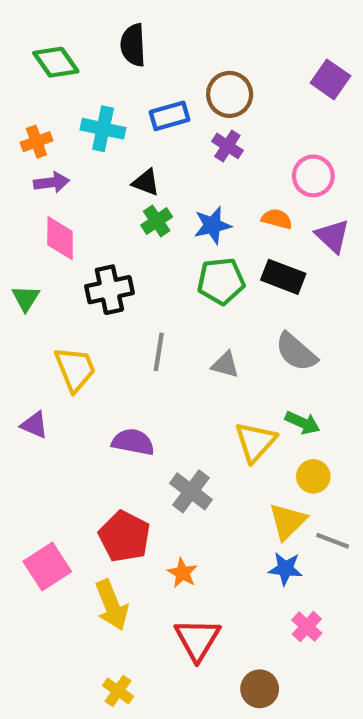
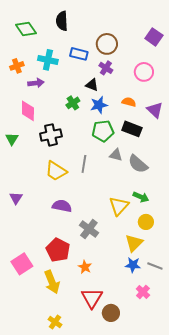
blue rectangle: (170, 116) -> (79, 54), turned 30
pink circle: (313, 176) -> (144, 72), moved
purple arrow: (52, 182) -> (36, 83), moved
black triangle: (146, 182) -> (92, 85), moved
gray line: (159, 352) -> (84, 164), moved
gray triangle: (225, 365) -> (116, 155), moved
yellow trapezoid: (75, 369) -> (56, 171), moved, turned 145
purple triangle: (34, 425) -> (16, 198), turned 40
gray line: (333, 541) -> (155, 266), moved
brown circle: (260, 689) -> (111, 313), moved

